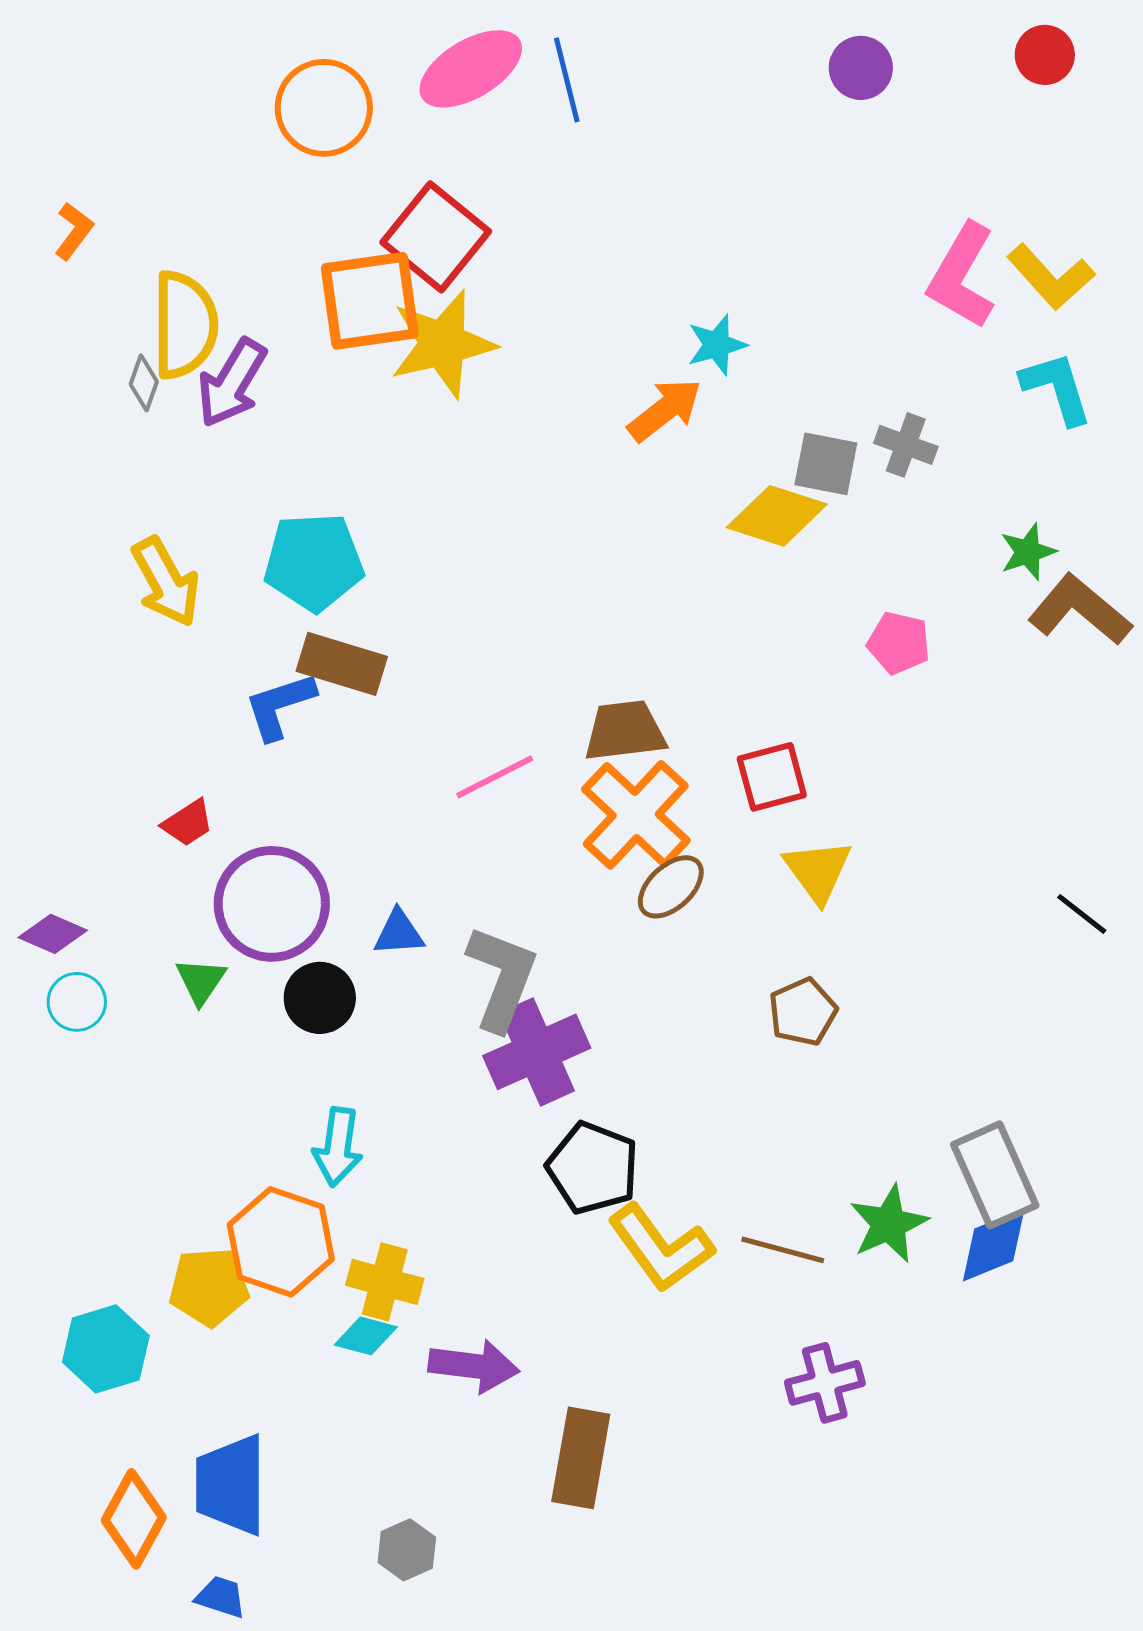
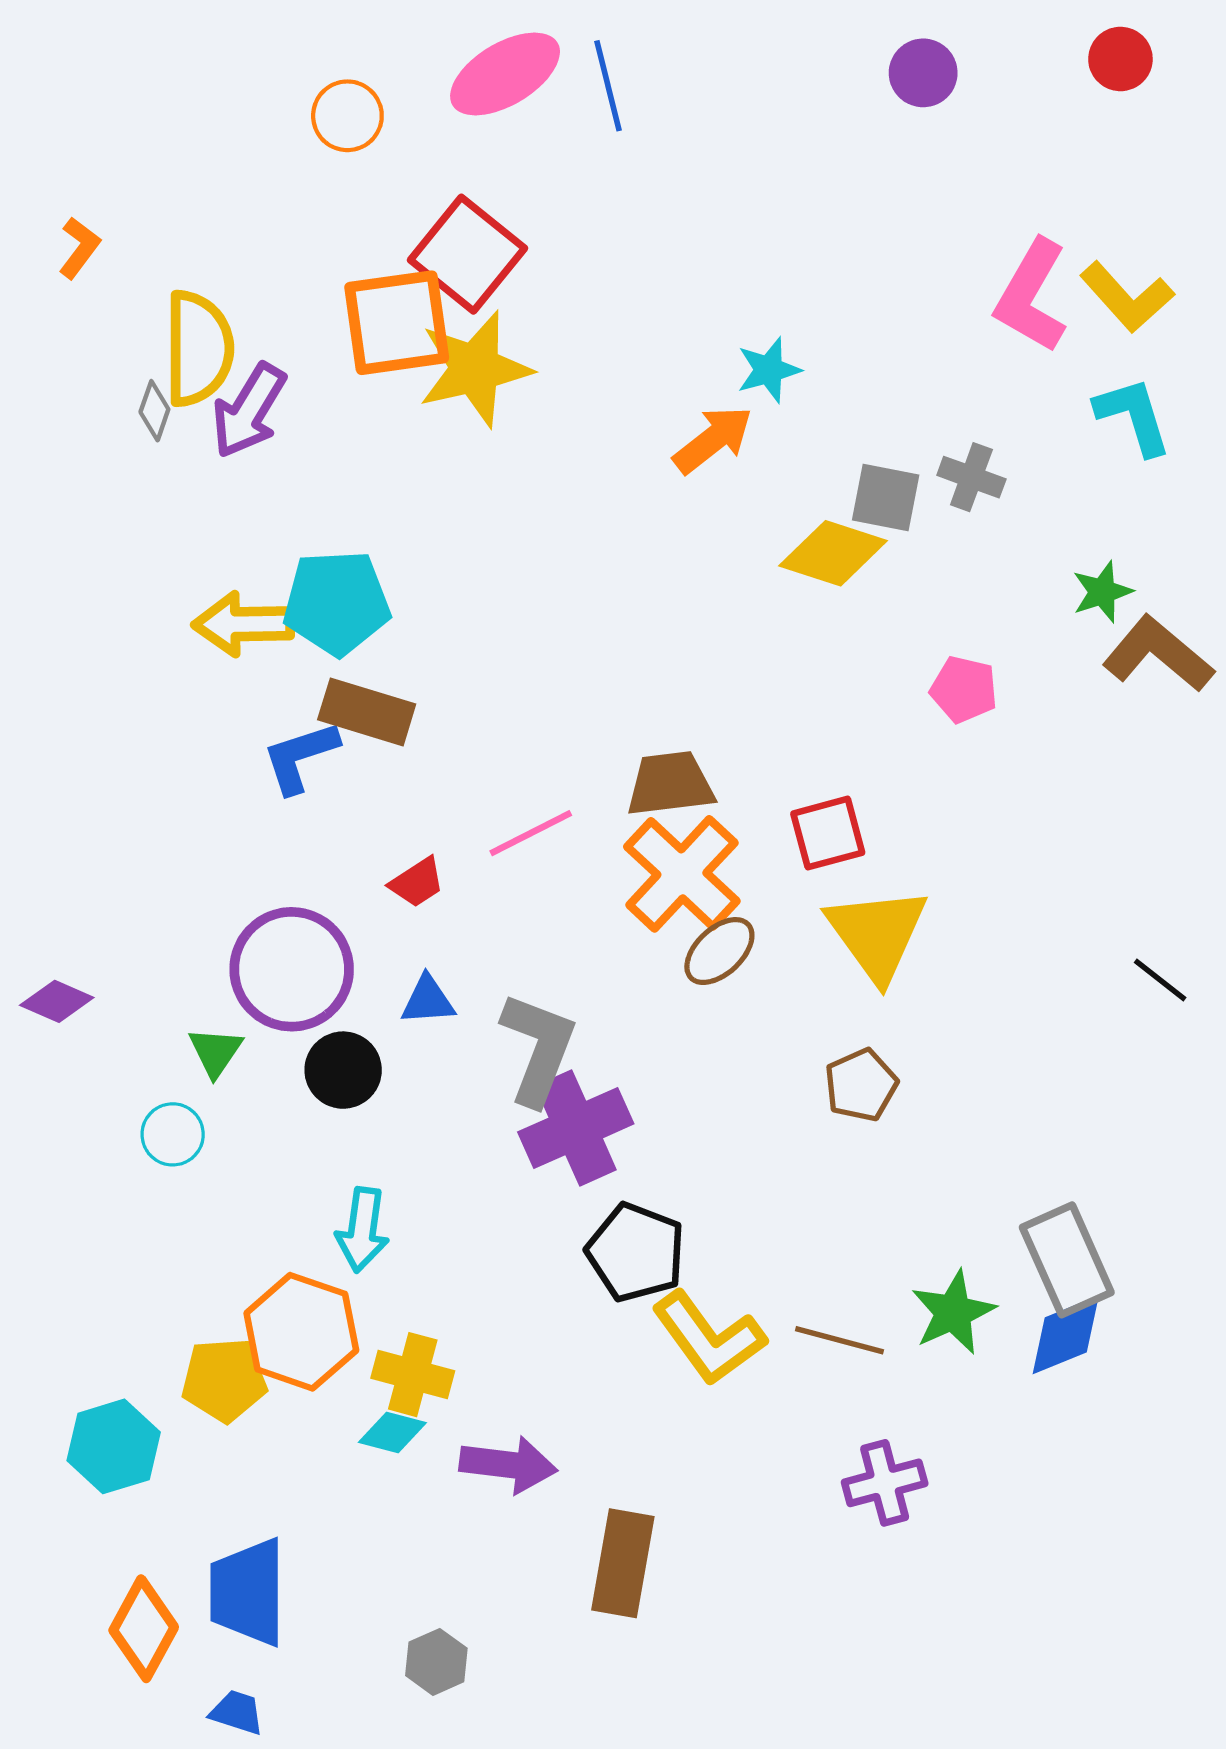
orange circle: (324, 108) -> (347, 116), size x0.7
yellow arrow: (166, 582) -> (243, 624), moved, turned 118
red trapezoid: (188, 823) -> (417, 882), moved
yellow triangle: (818, 871) -> (877, 934), size x1.4
cyan circle: (77, 1002) -> (173, 1134), moved

